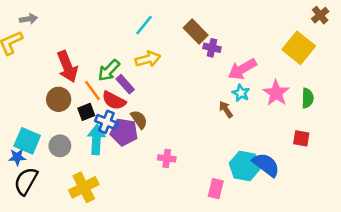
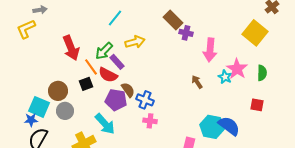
cyan line: (144, 25) -> (115, 18), moved
pink arrow: (242, 69) -> (210, 50), turned -55
cyan star: (241, 93) -> (225, 77), moved
brown circle: (59, 99) -> (58, 91), moved
blue cross: (106, 122) -> (145, 100), moved
cyan arrow: (96, 140) -> (105, 124), moved, turned 135

